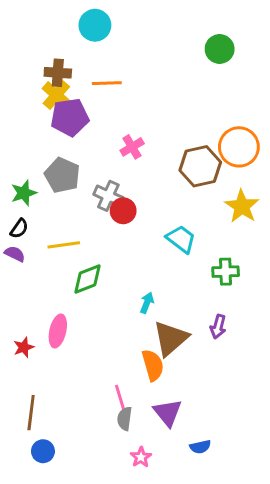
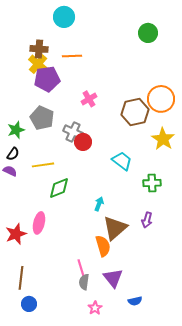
red star: (24, 347) -> (16, 234), size x1.5

